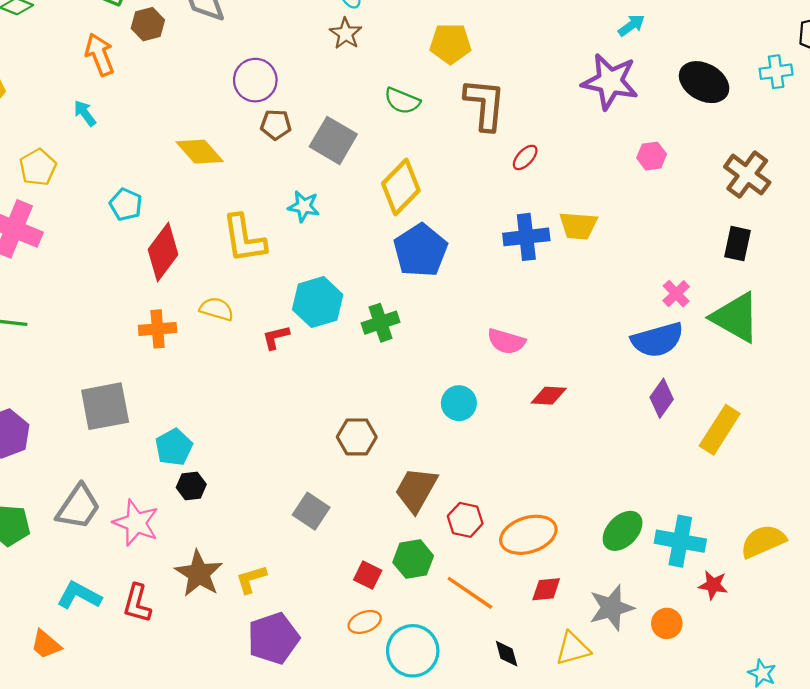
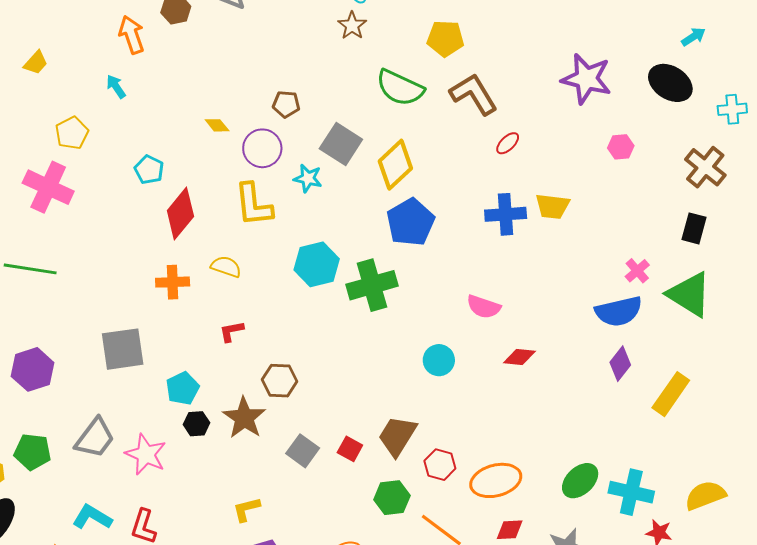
cyan arrow: (631, 25) -> (693, 37), moved
cyan cross: (776, 72) -> (732, 109), moved
purple circle: (255, 80) -> (262, 148), moved
green semicircle: (402, 101) -> (400, 88), size x1.5
brown L-shape: (485, 104) -> (474, 94), turned -39
gray square: (333, 140) -> (341, 144), moved
yellow diamond: (200, 152) -> (217, 125), size x0.6
green cross: (381, 323) -> (372, 285), size x1.5
red L-shape: (276, 337) -> (232, 331), moved
brown hexagon: (357, 437) -> (280, 381), moved
brown star: (199, 574) -> (244, 418), moved
red square: (368, 575) -> (350, 449), moved

